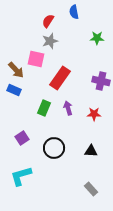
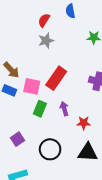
pink square: (36, 59) -> (32, 86), moved
red star: (94, 114) -> (84, 123), moved
black triangle: (91, 151) -> (88, 152), size x1.5

